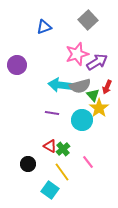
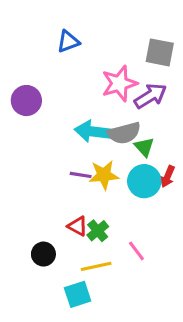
gray square: (88, 20) -> (160, 52), moved, turned -36
red arrow: (107, 87) -> (167, 177), moved
yellow star: (99, 108) -> (104, 175), moved, turned 30
cyan circle: (82, 120) -> (144, 181), moved
yellow line: (62, 172) -> (96, 266), turned -66
cyan square: (50, 190) -> (78, 294), turned 36

